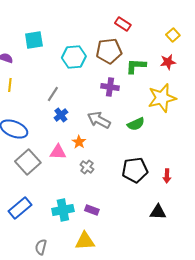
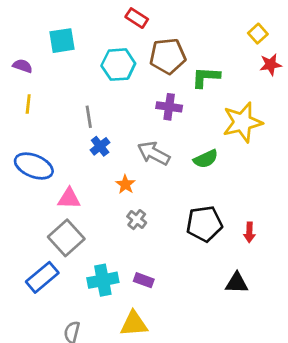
red rectangle: (123, 24) -> (137, 18), moved
red star: (168, 62) -> (271, 65), moved
gray line: (53, 94) -> (89, 117), turned -42
pink triangle: (58, 152) -> (69, 198), moved
gray square: (28, 162) -> (66, 238), moved

